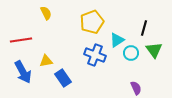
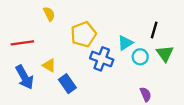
yellow pentagon: (92, 22) -> (83, 34), moved
yellow triangle: (46, 61) -> (49, 65), turned 40

